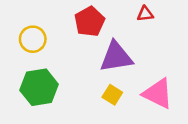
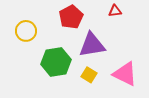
green hexagon: (39, 87) -> (56, 62), moved

